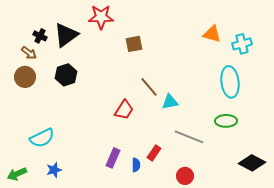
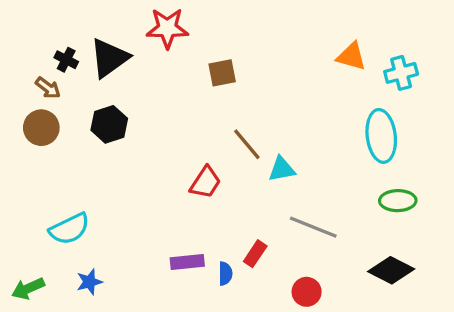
green ellipse: (226, 121) -> (398, 201), moved
purple rectangle: (113, 158) -> (187, 262), turned 60
black diamond: (252, 163) -> (391, 270), moved

